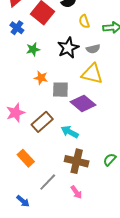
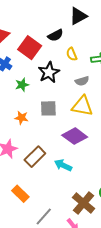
black star: (68, 48) -> (49, 72), moved
orange star: (41, 78) -> (21, 118), moved
gray square: (60, 90) -> (48, 108), moved
brown cross: (77, 161) -> (84, 203), moved, turned 30

